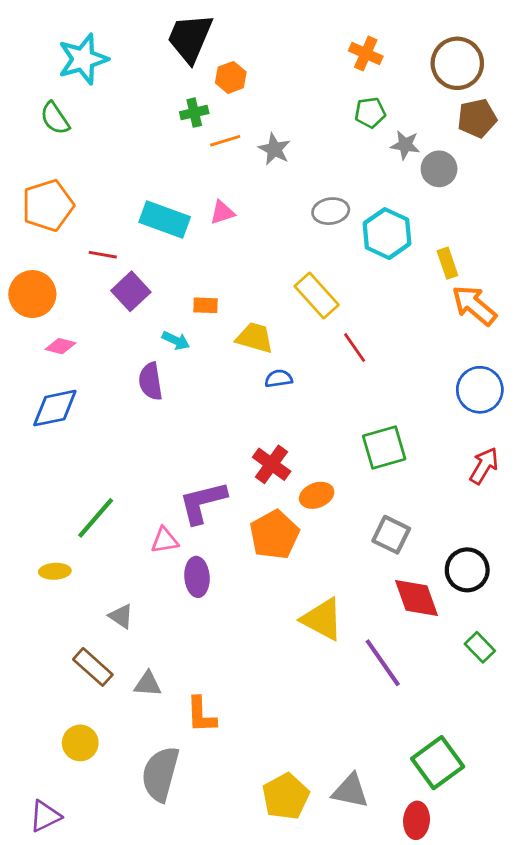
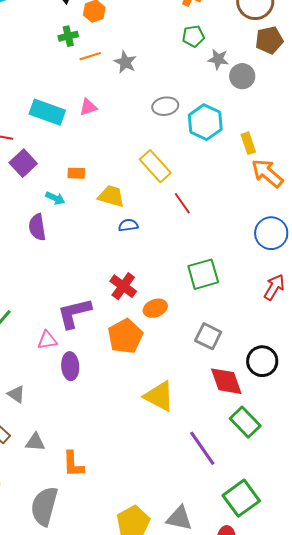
green rectangle: (480, 647) -> (245, 422), moved, size x1.4
purple line: (383, 663) -> (202, 448), moved

